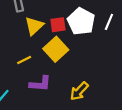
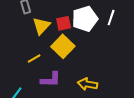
white pentagon: (81, 21) -> (85, 19), turned 30
yellow arrow: (79, 91) -> (87, 84), turned 60

